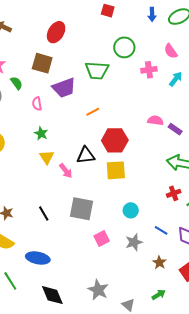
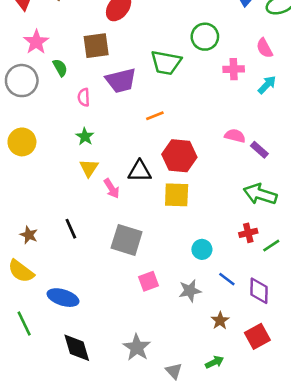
brown square: (42, 63) -> (96, 46), turned -30
cyan circle: (131, 210) -> (202, 249), moved
black line: (44, 213) -> (71, 229), moved

